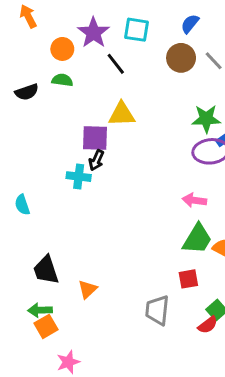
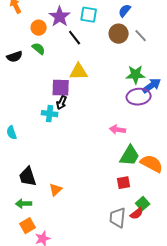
green semicircle: (62, 80) -> (39, 49), turned 32
pink arrow: (194, 200) -> (118, 130), moved
gray trapezoid: (157, 310) -> (118, 218), moved
orange square: (46, 326) -> (28, 226), moved

